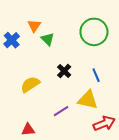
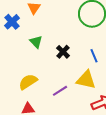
green triangle: (48, 39) -> (36, 42), moved
yellow semicircle: (30, 84) -> (28, 82), moved

